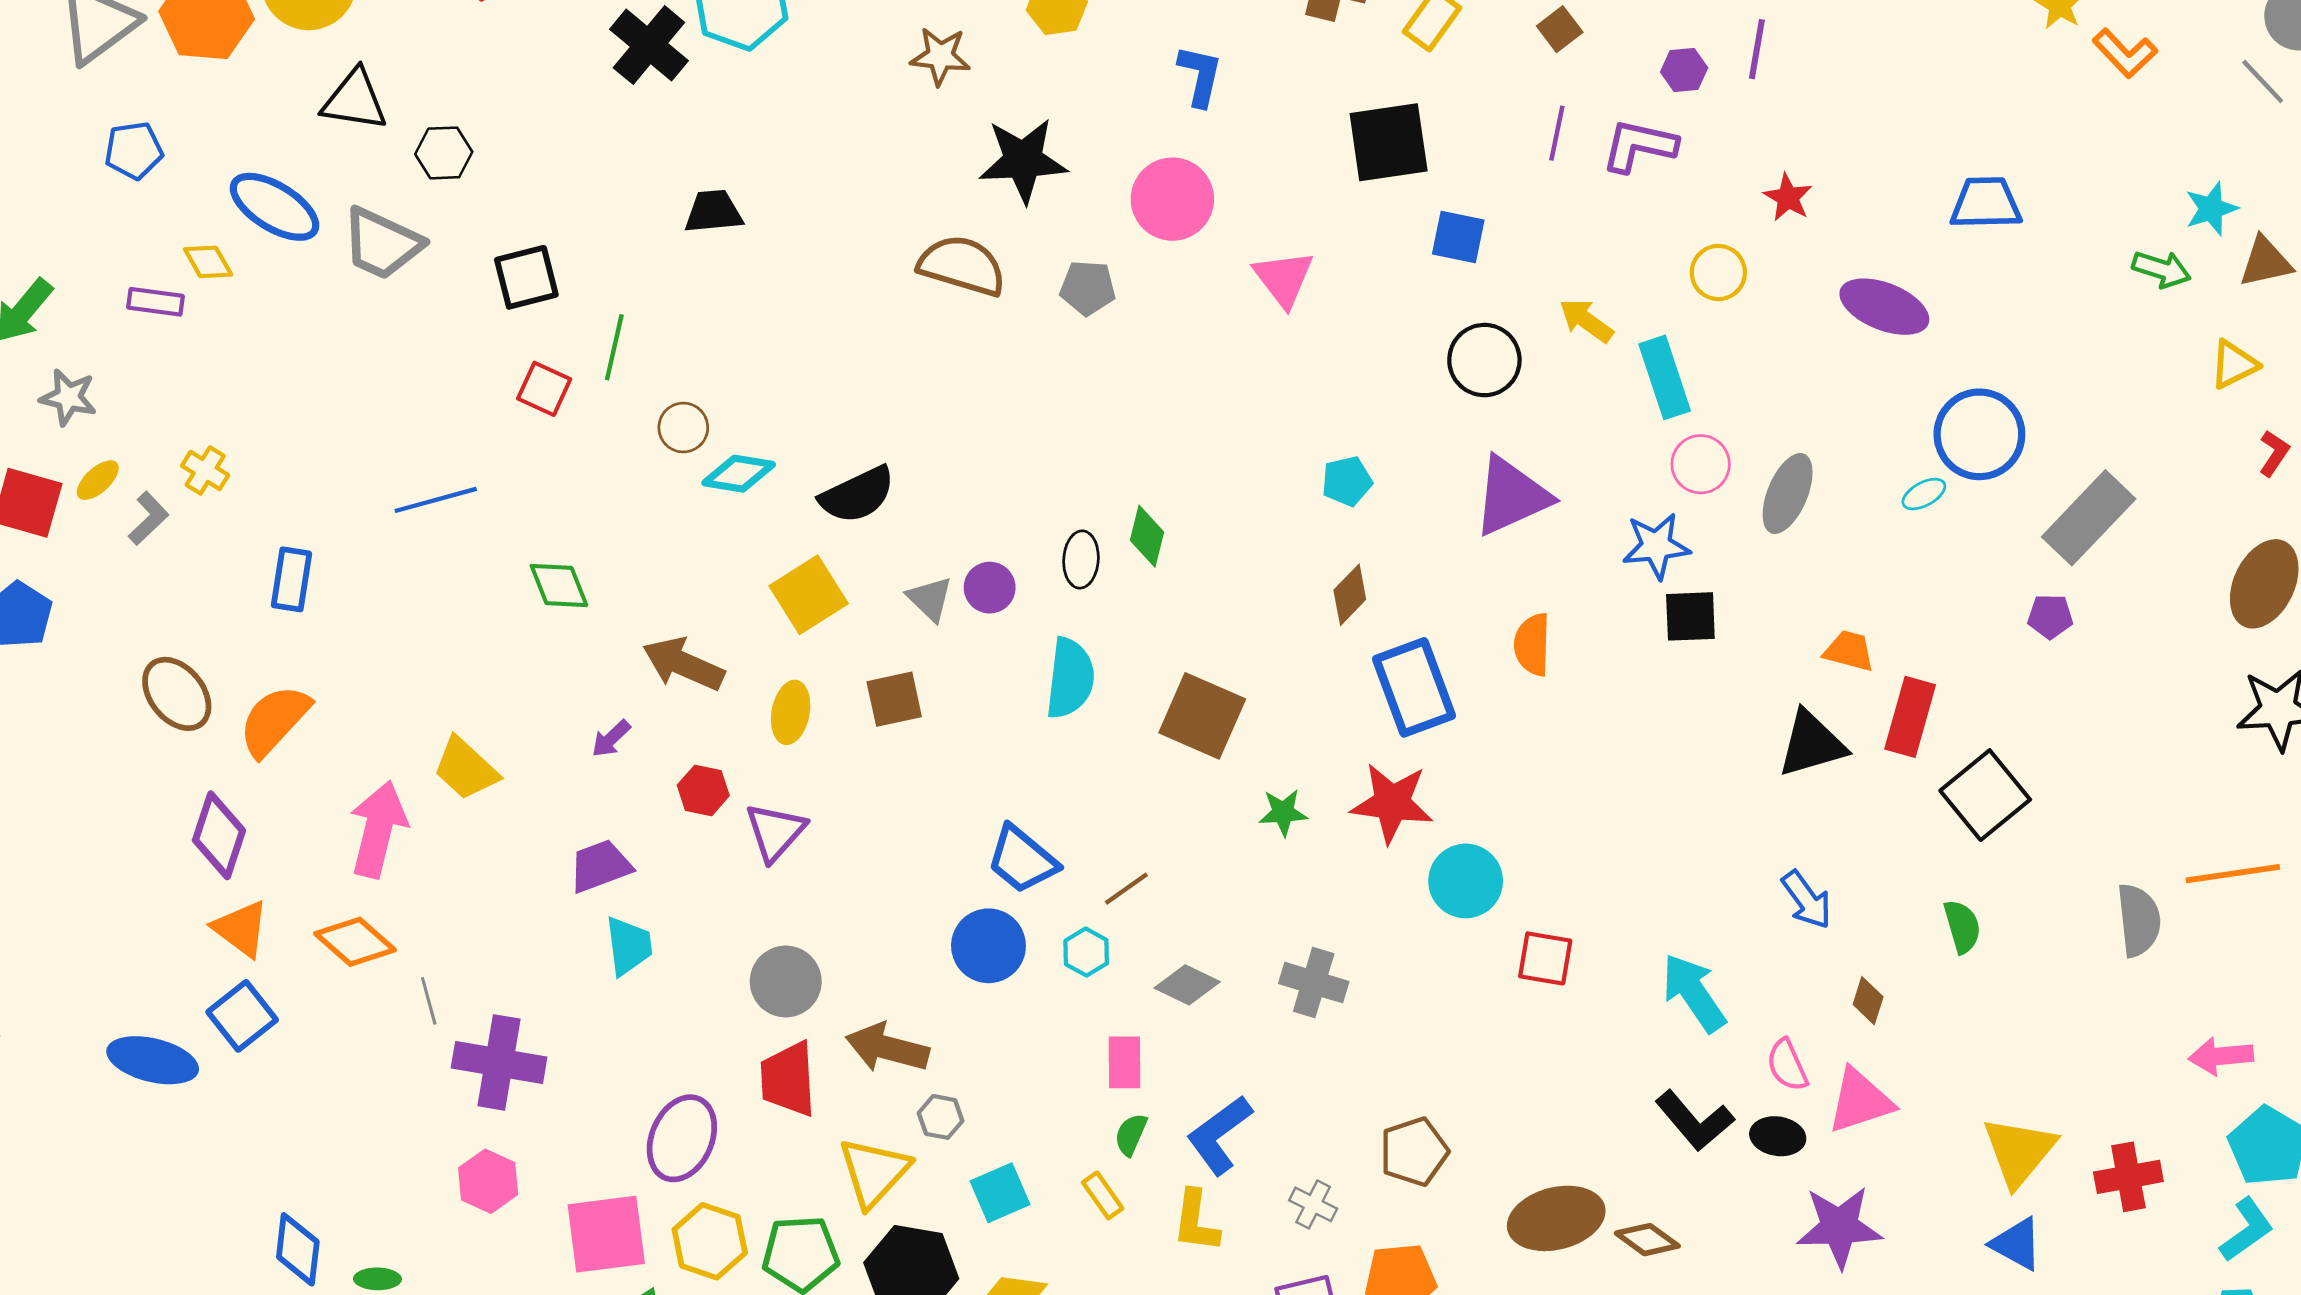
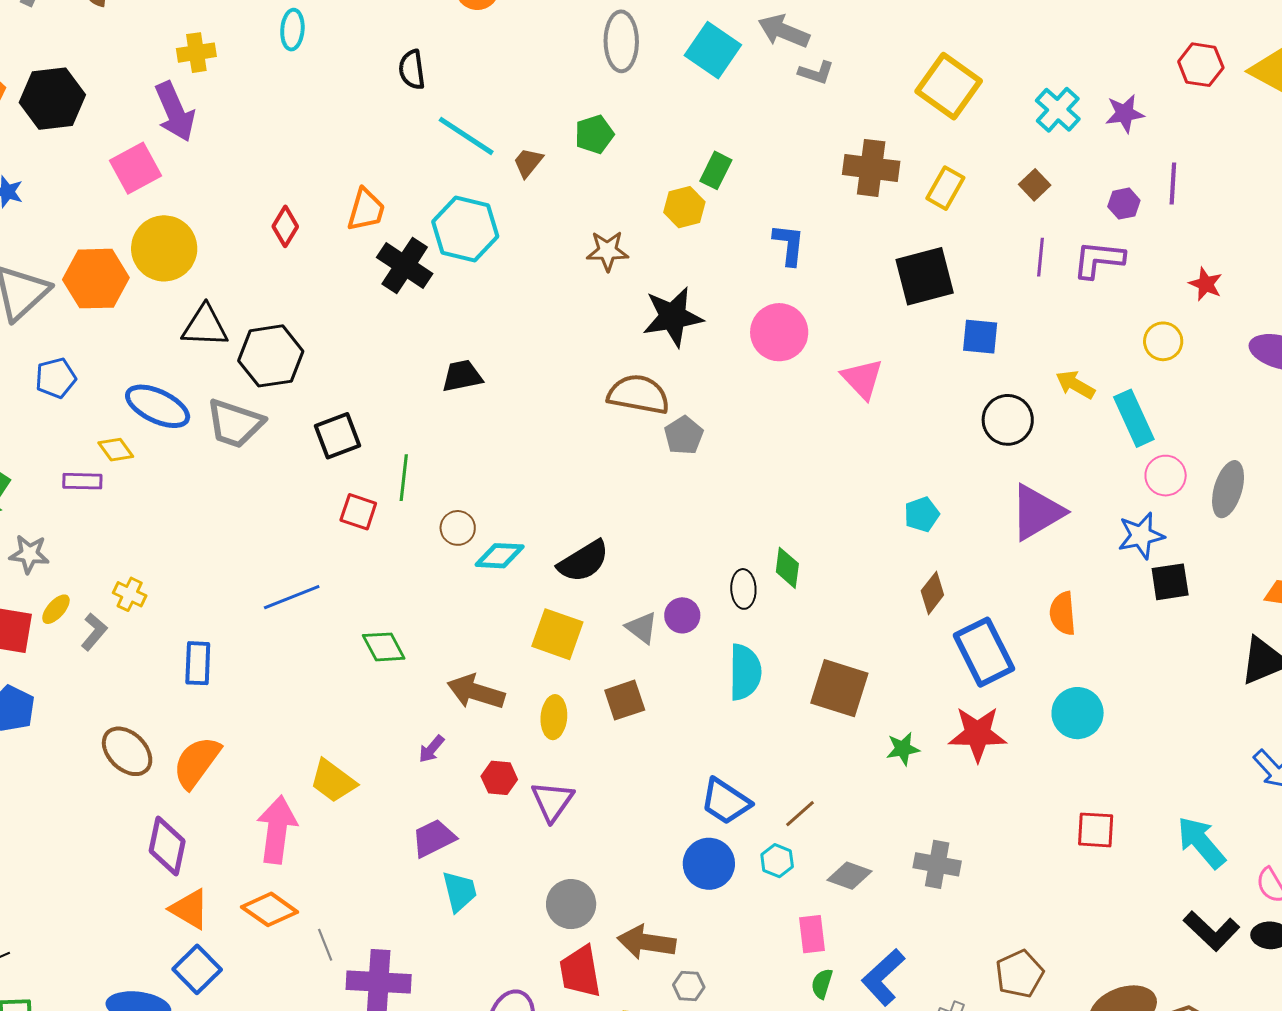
black hexagon: (444, 153) -> (271, 356), size x1.6
gray pentagon: (1088, 288) -> (684, 435), moved, turned -30
yellow square: (809, 595) -> (557, 634), turned -32
cyan circle: (1466, 881) -> (1078, 713), moved

